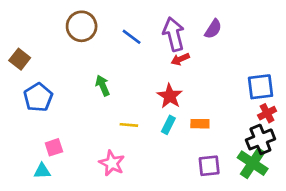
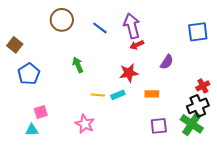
purple semicircle: (213, 29) -> (167, 62), moved
blue square: (260, 87) -> (198, 32), moved
red star: (170, 96) -> (129, 73), turned 30
cyan rectangle: (168, 125) -> (118, 95), moved, turned 40

